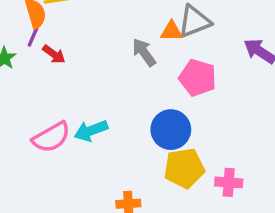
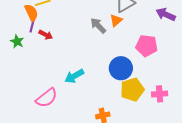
orange triangle: (171, 31) -> (116, 20), moved, turned -32
pink pentagon: (198, 78) -> (147, 46), moved
pink semicircle: (51, 137) -> (47, 98), moved

